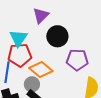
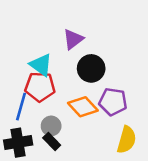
cyan triangle: (18, 38) -> (41, 65), turned -36
orange diamond: (41, 70) -> (83, 107), moved

